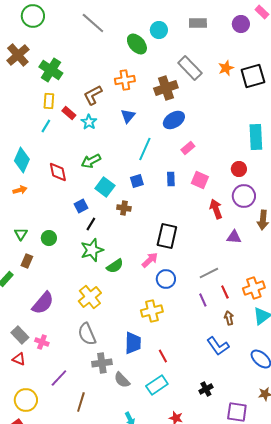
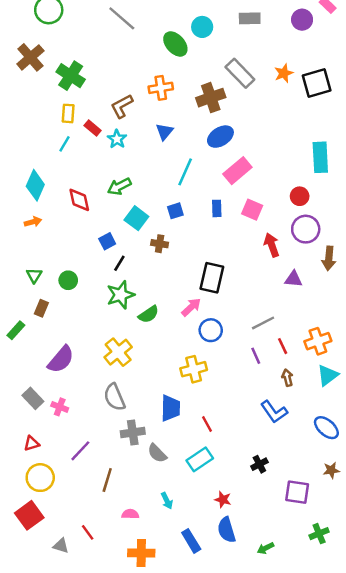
pink rectangle: (188, 148) -> (237, 171), size x1.6
red triangle: (19, 359) -> (32, 443), moved, turned -40

